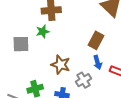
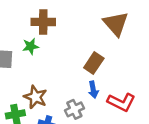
brown star: (61, 65) -> (35, 97), moved

